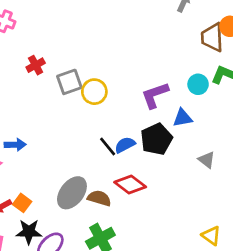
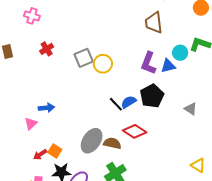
brown trapezoid: (212, 37) -> (154, 23), moved
red cross: (36, 65) -> (47, 49), moved
purple L-shape: (155, 95) -> (148, 63), turned -45
blue triangle: (183, 118) -> (168, 66), moved

